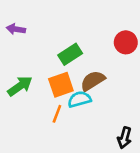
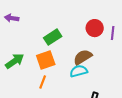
brown semicircle: (93, 81) -> (83, 57), moved
cyan semicircle: (79, 99) -> (79, 71), moved

